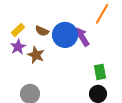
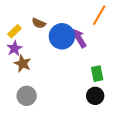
brown semicircle: (42, 31) -> (39, 23), moved
brown star: (36, 55) -> (23, 64), moved

